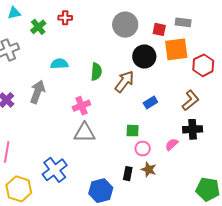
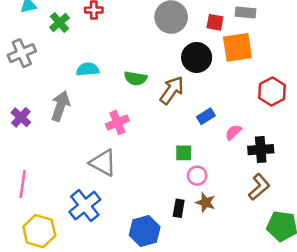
red hexagon: (203, 65) -> (272, 91), moved
green semicircle: (96, 72) -> (135, 78), turned 96
brown L-shape: (190, 100) -> (259, 187), moved
gray triangle: (85, 133) -> (103, 163), moved, turned 30
pink semicircle: (172, 144) -> (233, 132), moved

